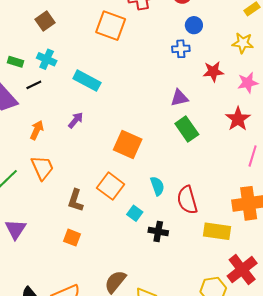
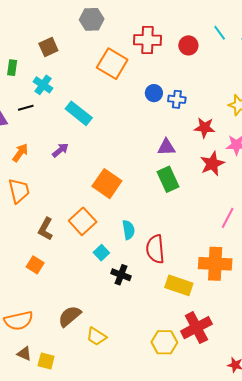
blue circle: (194, 25) -> (154, 93), moved
green rectangle: (16, 62) -> (12, 68), moved, turned 70
red star: (238, 119) -> (212, 164), moved

